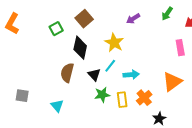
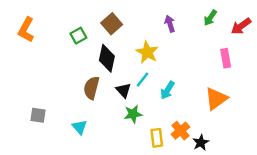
purple arrow: (133, 19) -> (170, 24), turned 104
cyan arrow: (131, 75) -> (167, 90), turned 126
orange cross: (144, 98) -> (181, 131), moved
yellow rectangle: (122, 100) -> (157, 138), moved

